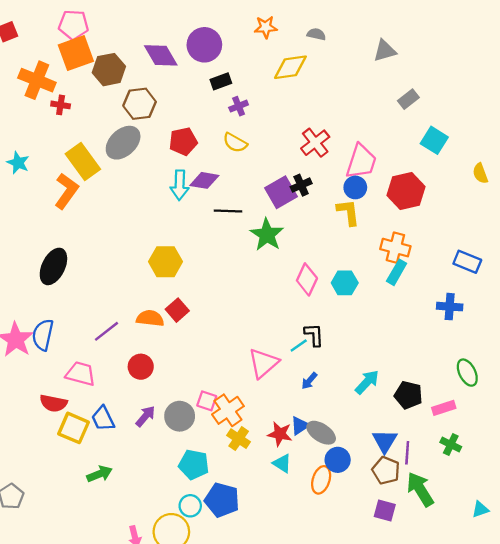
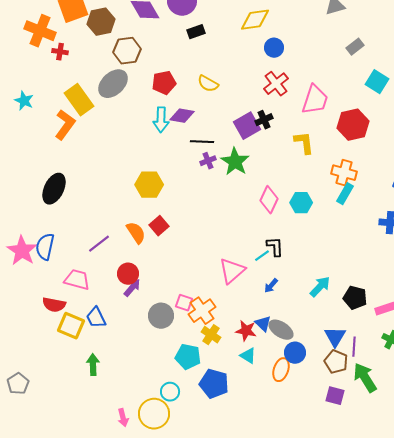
purple cross: (239, 106) -> (208, 161), moved
blue circle: (355, 187) -> (274, 48), moved
orange semicircle: (150, 318) -> (136, 233), turned 50
purple arrow: (145, 416) -> (132, 288), moved
blue triangle: (300, 426) -> (263, 324), turned -42
cyan pentagon: (194, 465) -> (188, 357), moved
green arrow: (99, 474) -> (93, 365), turned -70
blue pentagon: (222, 500) -> (214, 384), moved

